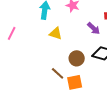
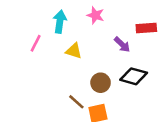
pink line: (12, 33) -> (36, 43), moved

